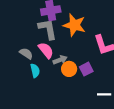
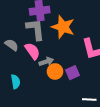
gray semicircle: (26, 53) -> (12, 45), moved
cyan semicircle: (35, 71) -> (16, 82), moved

